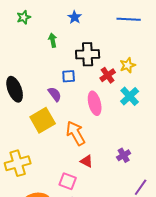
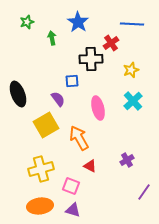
blue star: (75, 17) -> (78, 22), size x1.5
green arrow: (53, 40) -> (52, 38), moved
red cross: (108, 75) -> (111, 43), moved
yellow cross: (18, 163) -> (41, 169), moved

